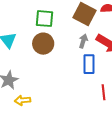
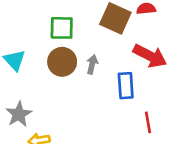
gray arrow: (83, 41) -> (92, 64), moved

